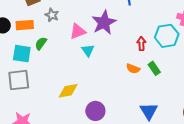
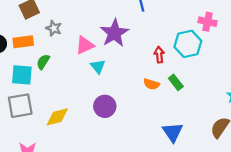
yellow diamond: (68, 91) -> (57, 117), moved
purple circle: (95, 111) -> (105, 106), moved

